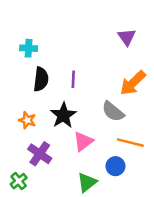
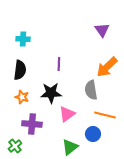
black semicircle: (41, 79) -> (20, 70), moved
gray semicircle: (113, 112) -> (91, 90), turned 42
black star: (63, 115) -> (51, 93), turned 30
purple cross: (40, 154) -> (32, 124), turned -30

